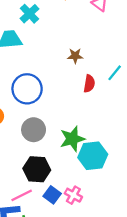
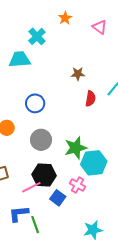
blue circle: (27, 89) -> (35, 103), size x0.7
pink line: (22, 195) -> (31, 187), moved
pink cross: (73, 195) -> (77, 185), moved

